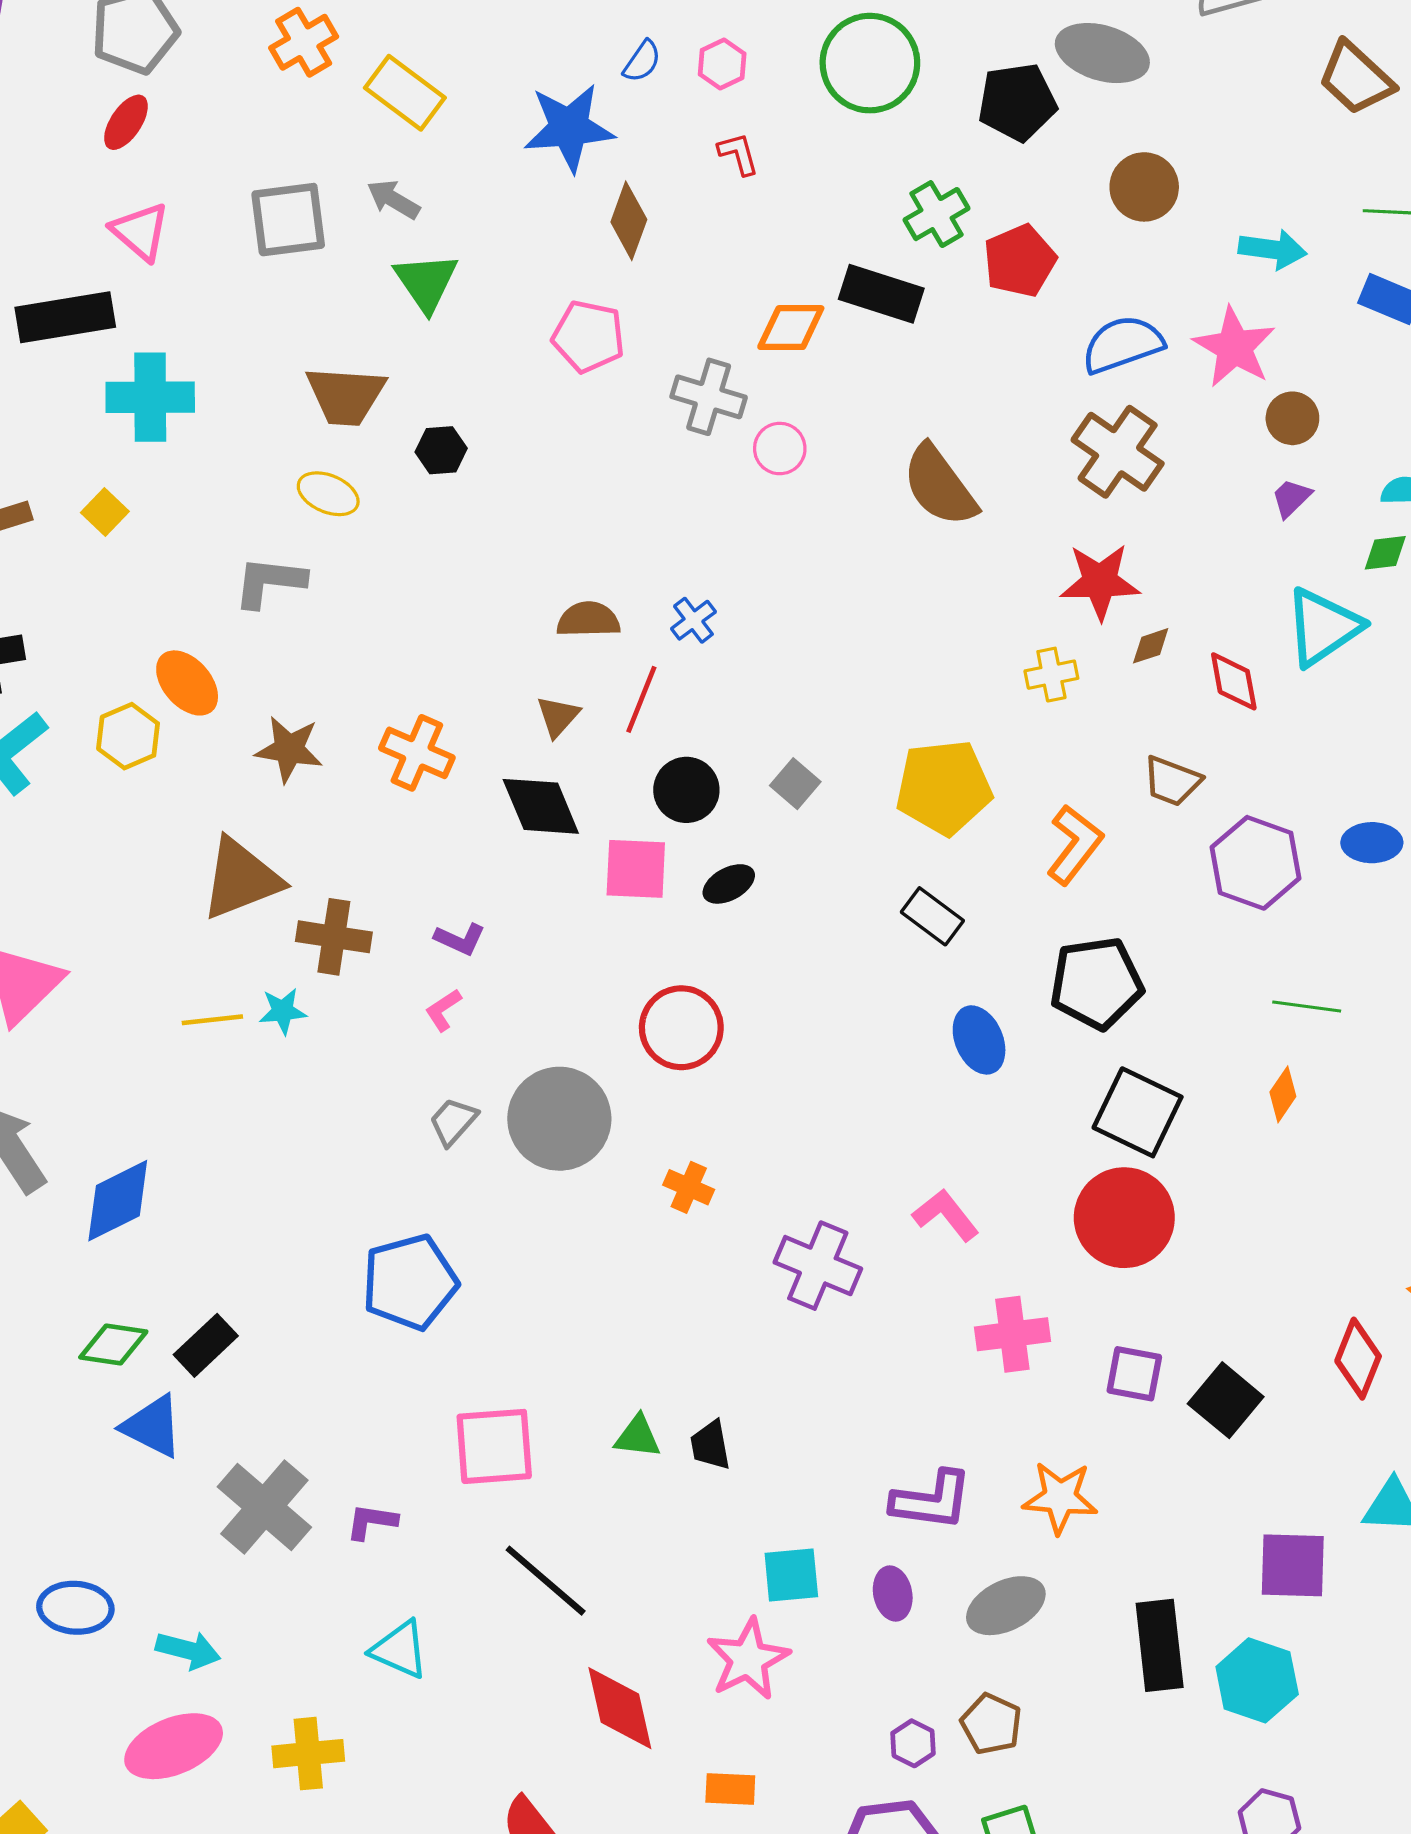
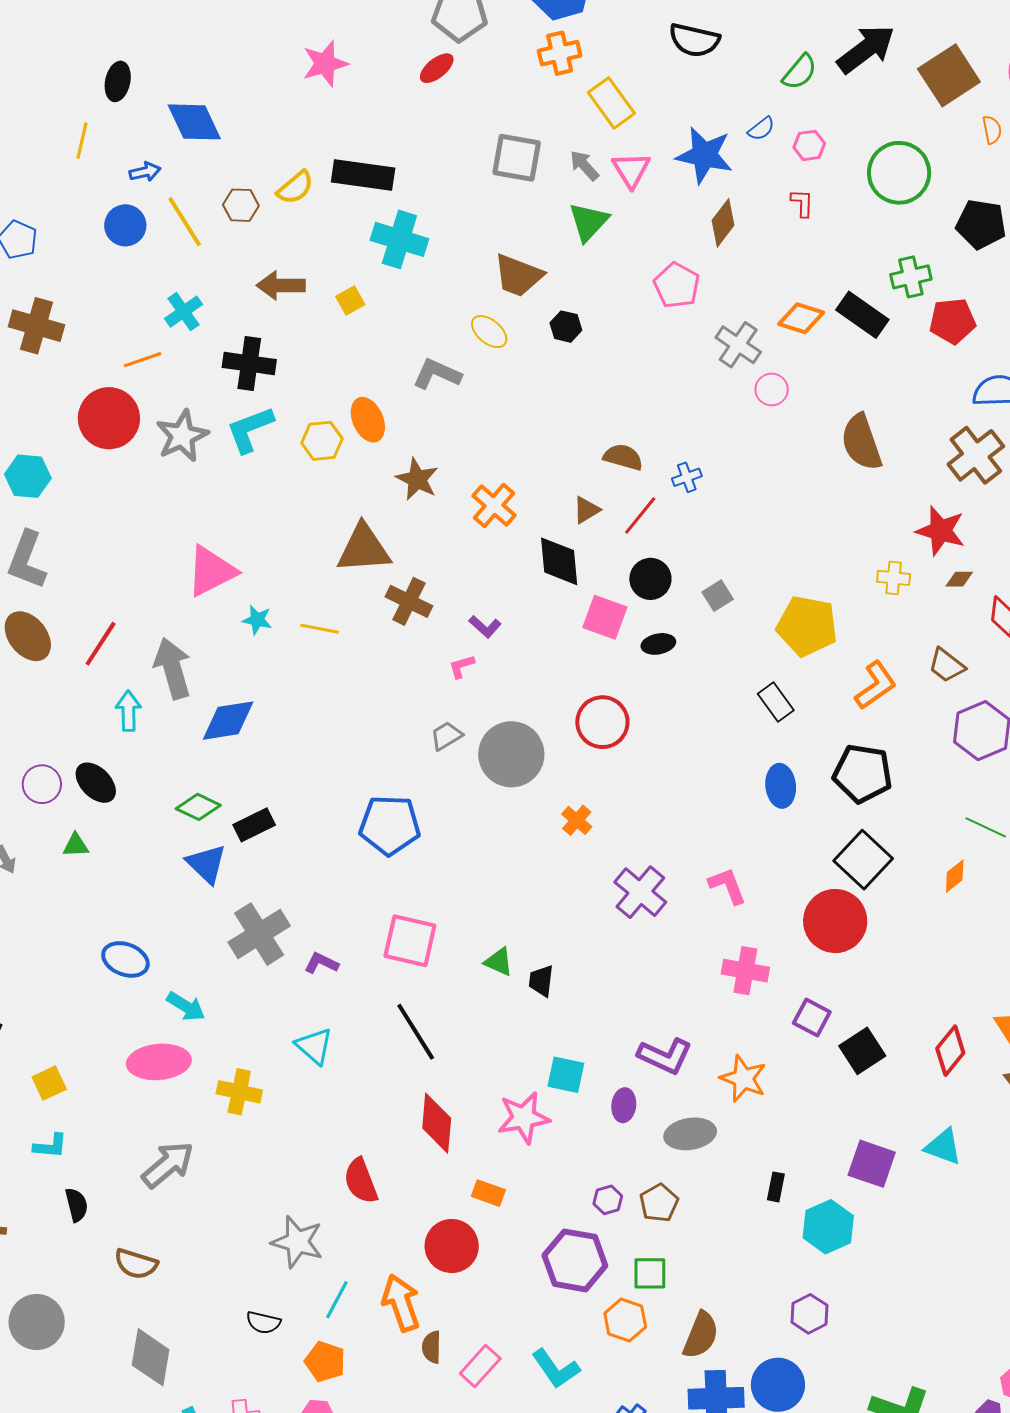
pink triangle: (140, 232) -> (631, 170), moved
cyan star: (283, 1011) -> (257, 620), moved
black rectangle: (1160, 1645) -> (776, 1187), size x0.5

